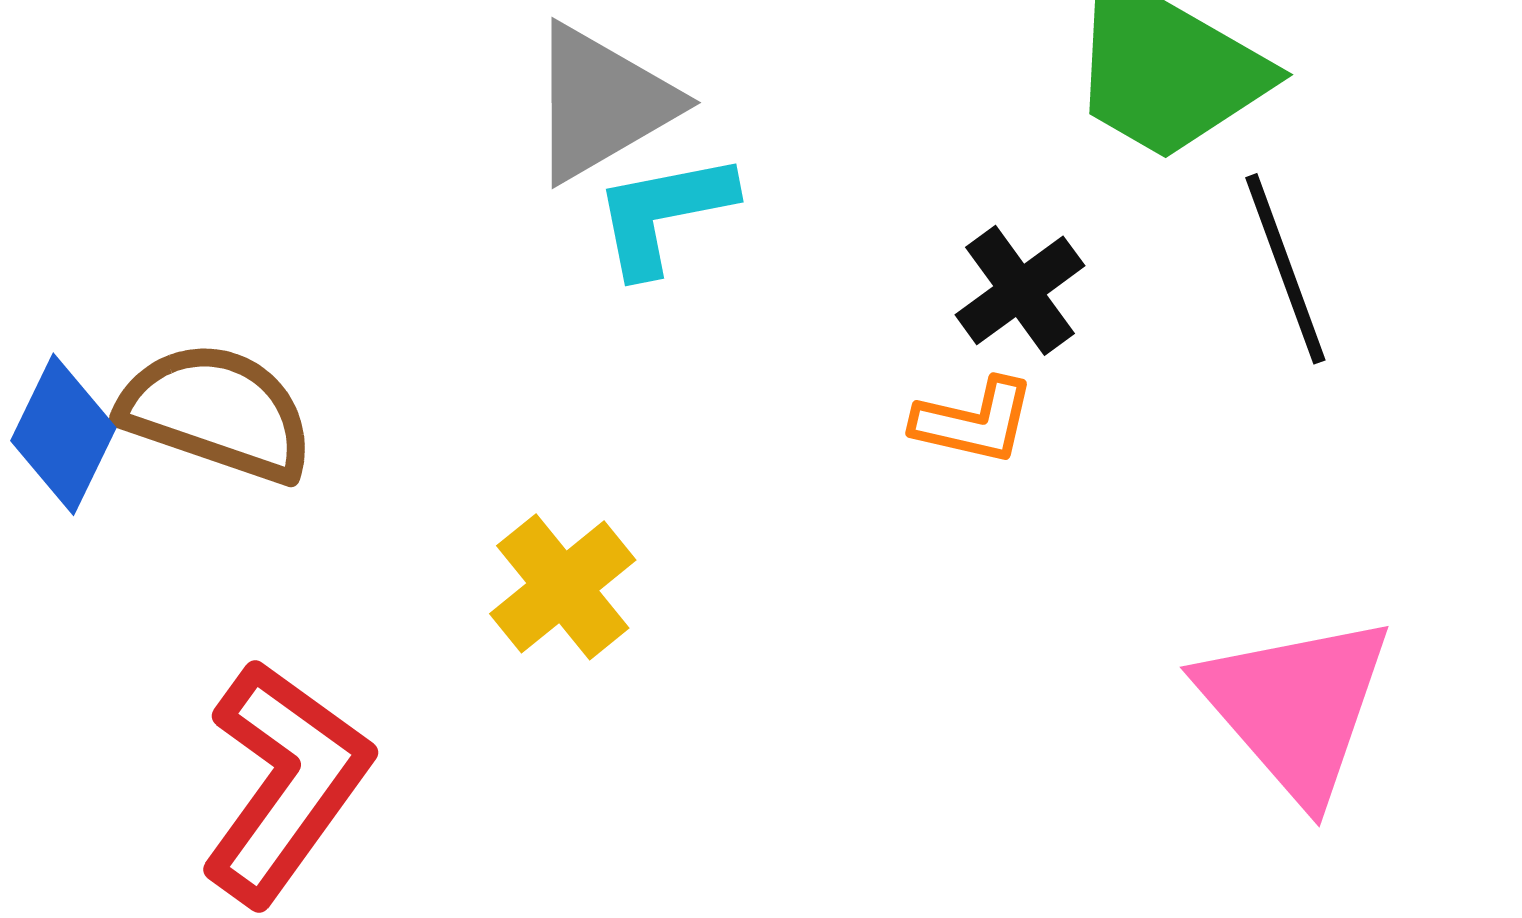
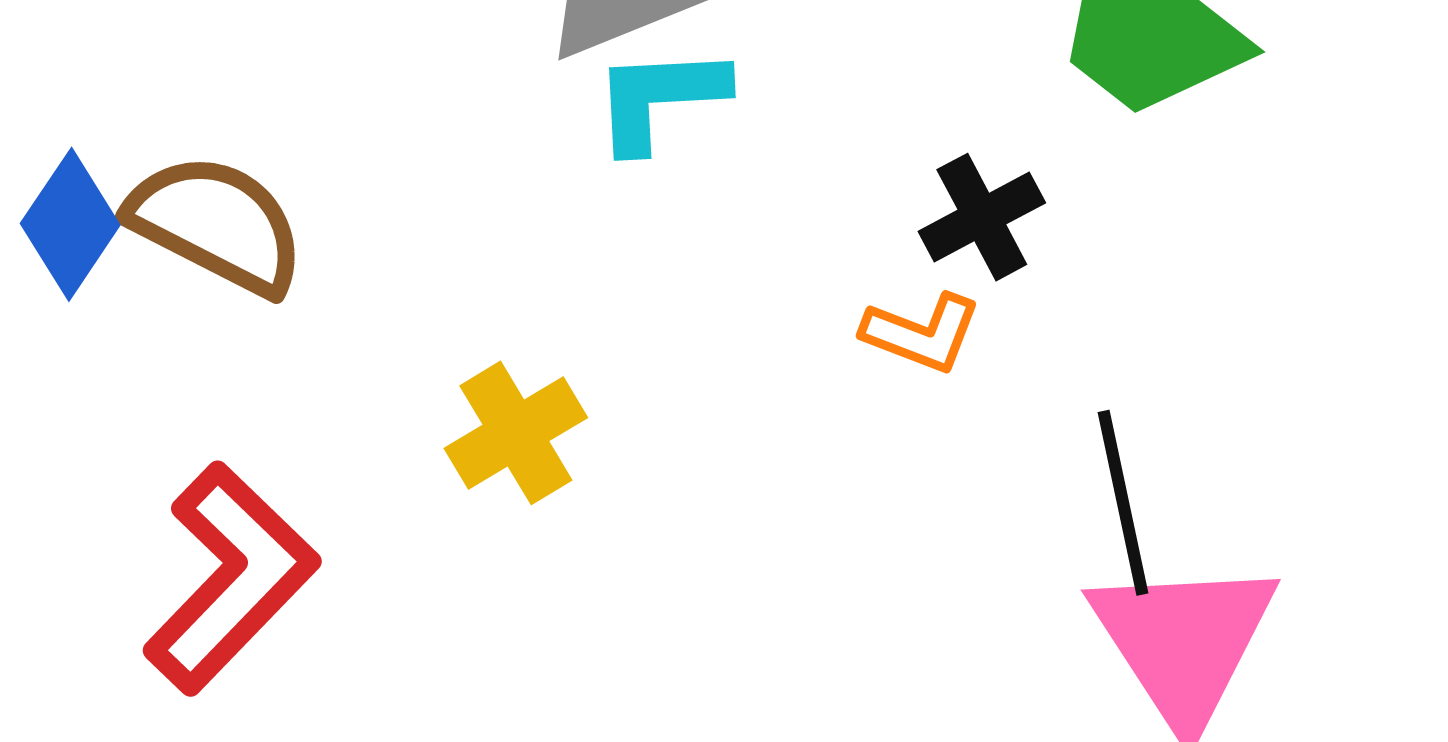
black line: (1285, 269) -> (1123, 503), moved

